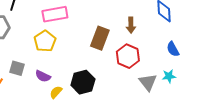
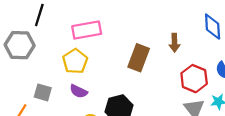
red hexagon: (128, 56) -> (194, 79), moved
purple semicircle: (43, 76) -> (79, 91), moved

